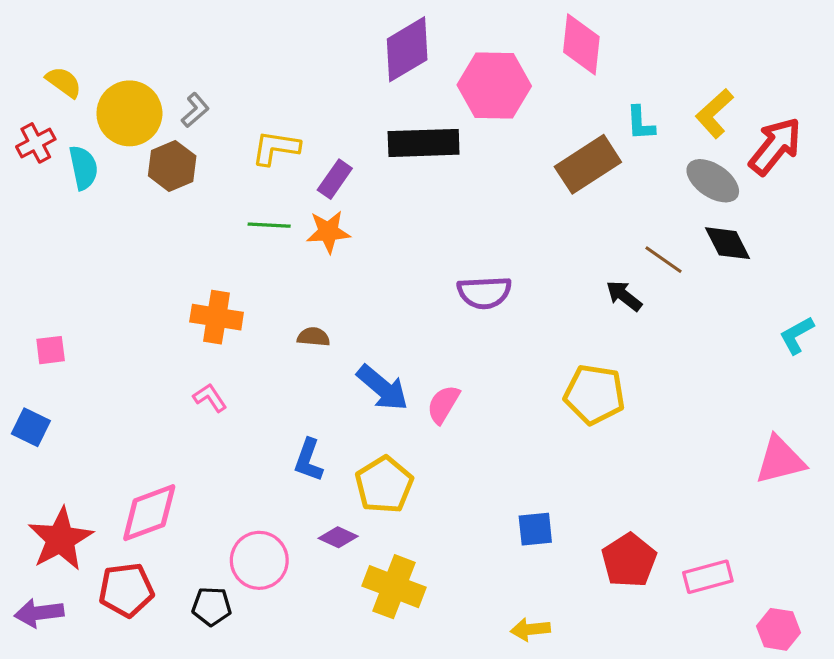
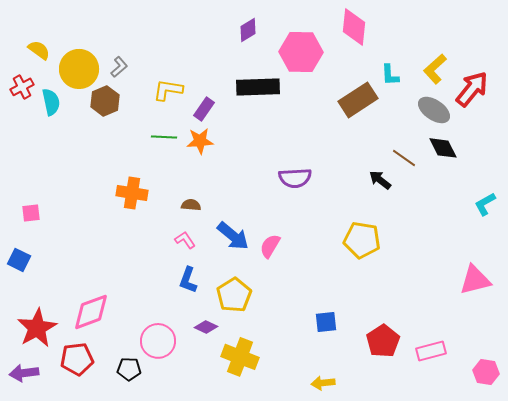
purple diamond: (407, 49) -> (248, 30), size x0.6
pink L-shape: (210, 398) -> (185, 240), moved
pink hexagon: (779, 629) -> (486, 372), moved

